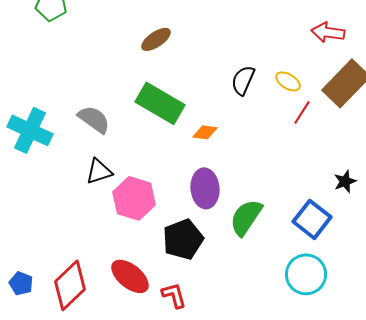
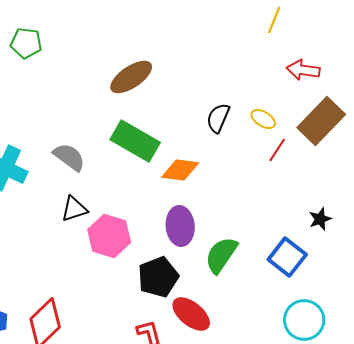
brown ellipse: (156, 39) -> (131, 77), size x1.4
orange diamond: (205, 132) -> (180, 170), size x1.5
cyan circle: (306, 274) -> (304, 320), moved
red ellipse: (130, 276) -> (191, 314), moved

